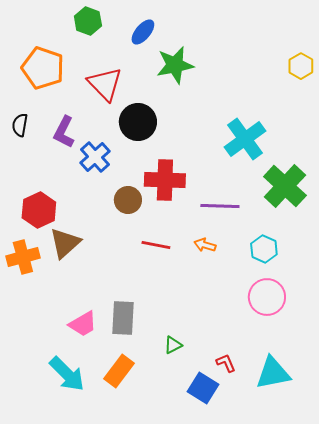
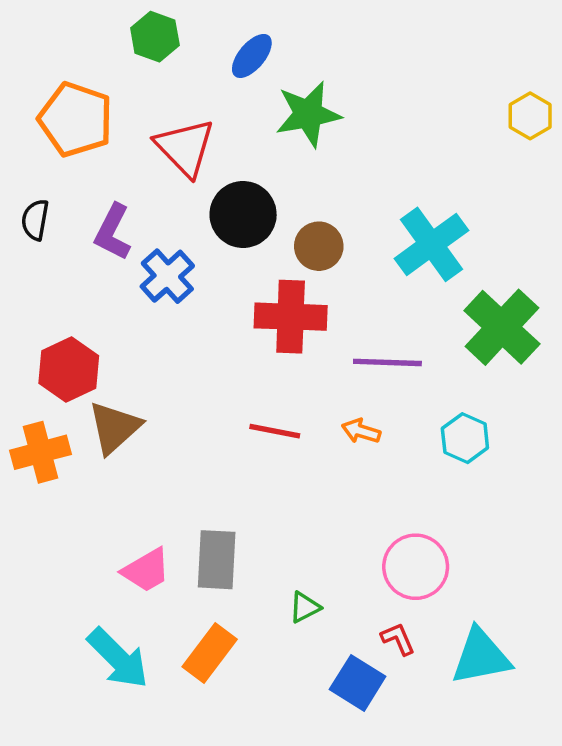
brown circle: (128, 200) -> (319, 246), moved
pink circle: (267, 297) -> (416, 567), moved

